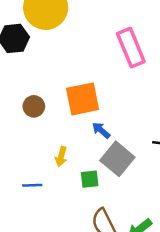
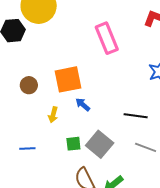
yellow arrow: (61, 156) -> (53, 115), moved
gray square: (117, 159) -> (100, 144), moved

